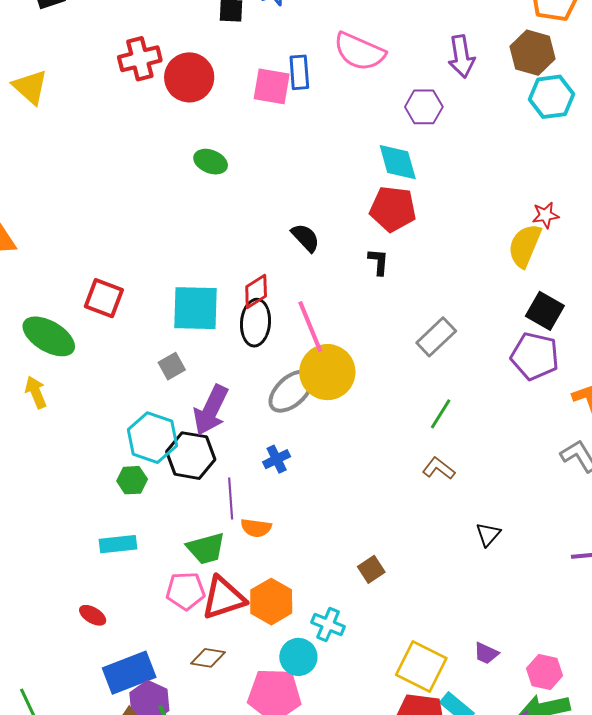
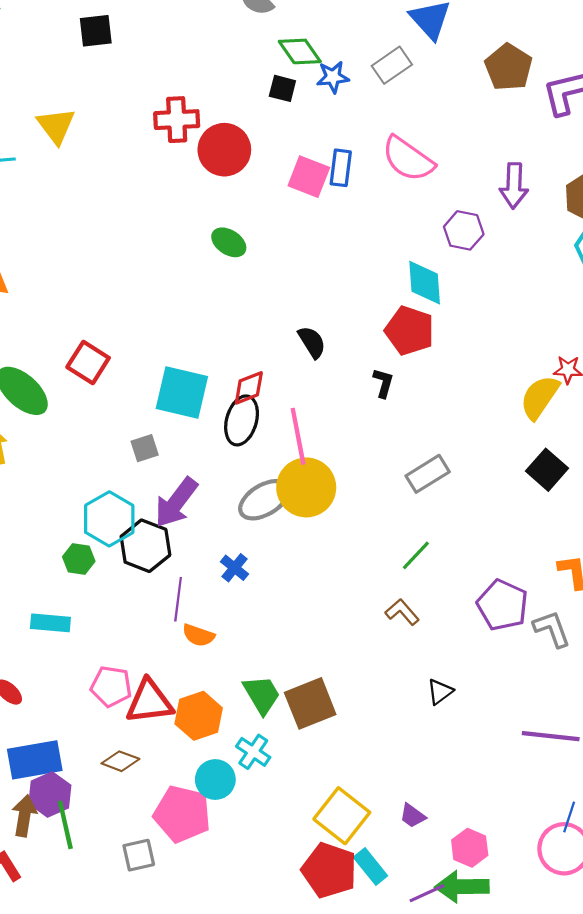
purple pentagon: (535, 356) -> (503, 605), moved
blue cross: (277, 459) -> (235, 568), turned -36
green trapezoid: (206, 548) -> (262, 695), moved, turned -117
brown square: (371, 569) -> (310, 703), size x1.8

